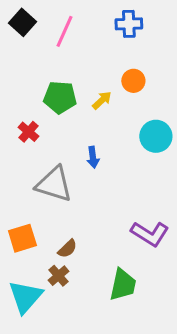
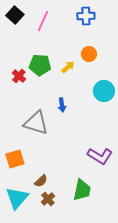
red cross: (28, 132) -> (19, 76), moved
brown semicircle: (67, 249) -> (41, 181), moved
brown cross: (58, 276) -> (48, 199), moved

